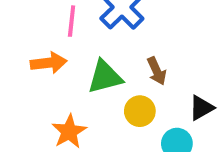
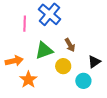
orange arrow: (49, 63) -> (14, 61), moved

